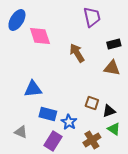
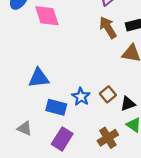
brown arrow: (77, 53) -> (108, 28), moved
brown square: (92, 103) -> (108, 94), turned 32
blue star: (69, 122) -> (81, 97), moved

